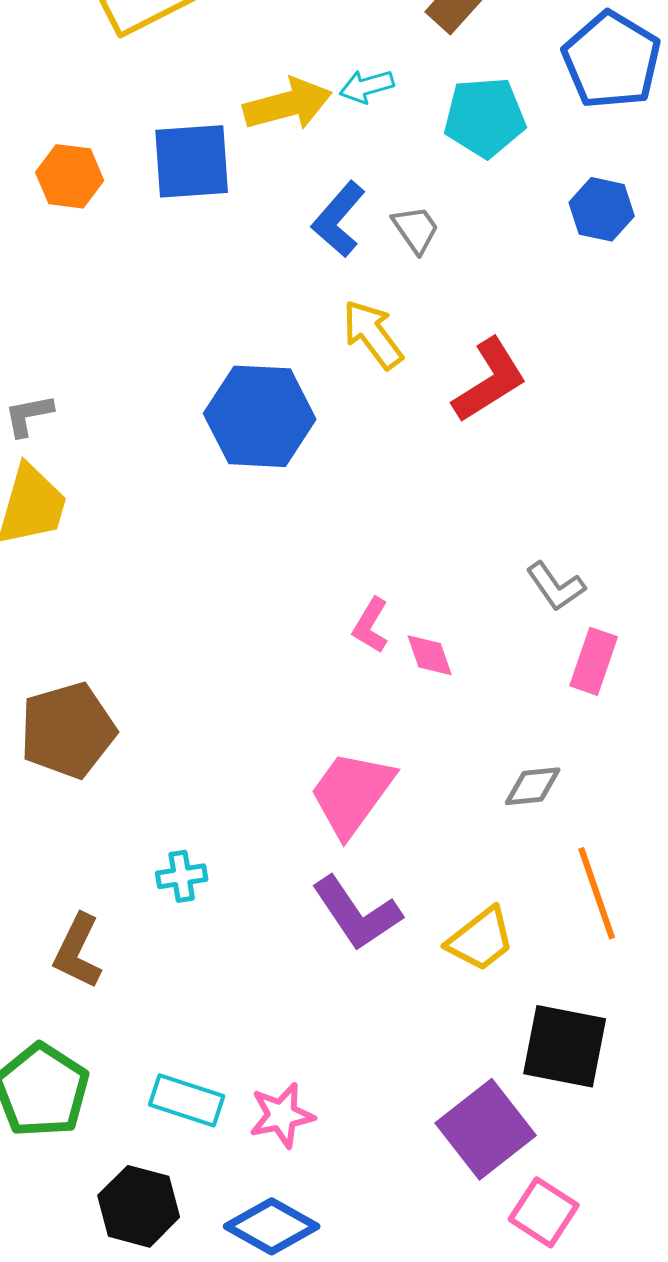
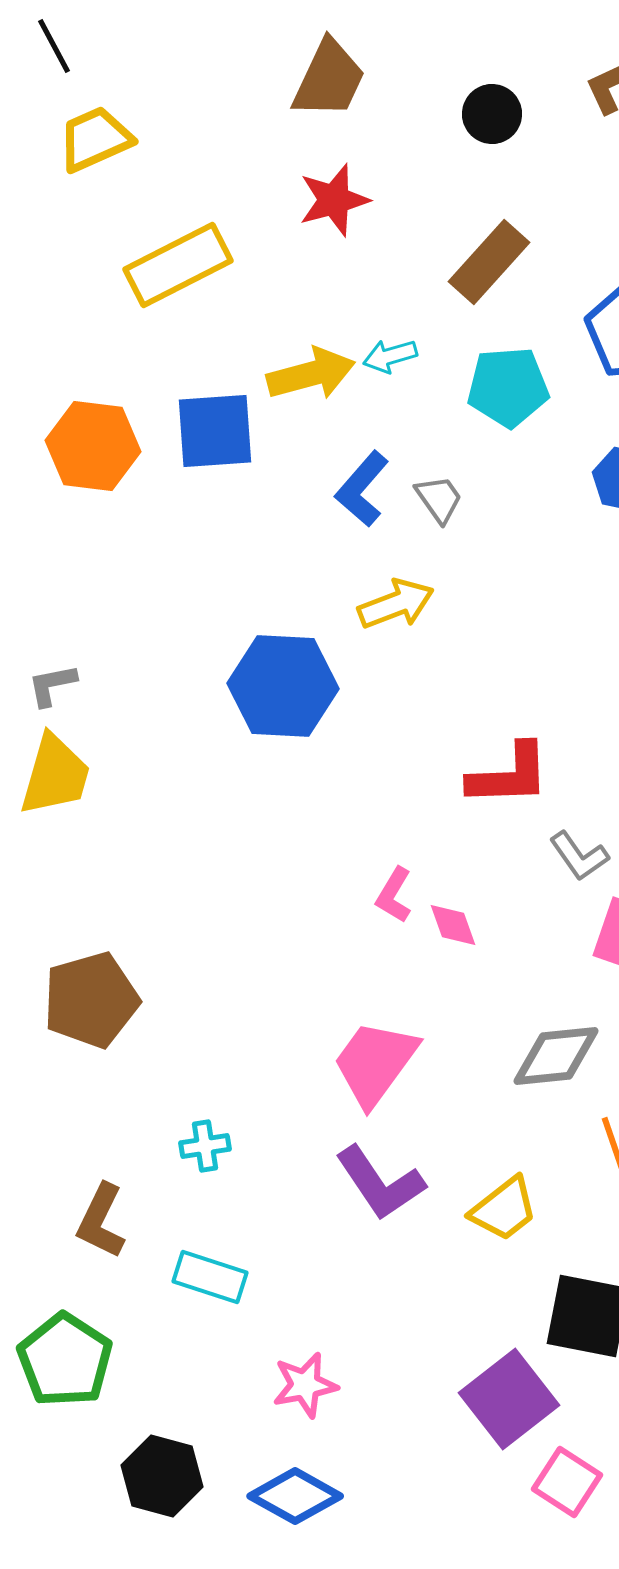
orange hexagon: (70, 176) -> (93, 446), size x1.4
yellow arrow: (373, 334) -> (396, 604), turned 106
red L-shape: (490, 380) -> (509, 775), moved, turned 30
gray diamond: (533, 786) -> (556, 1056), size x1.5
cyan rectangle: (187, 1100) -> (210, 1277), moved

